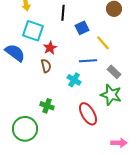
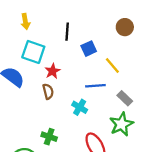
green star: (111, 95) -> (121, 124), turned 30

